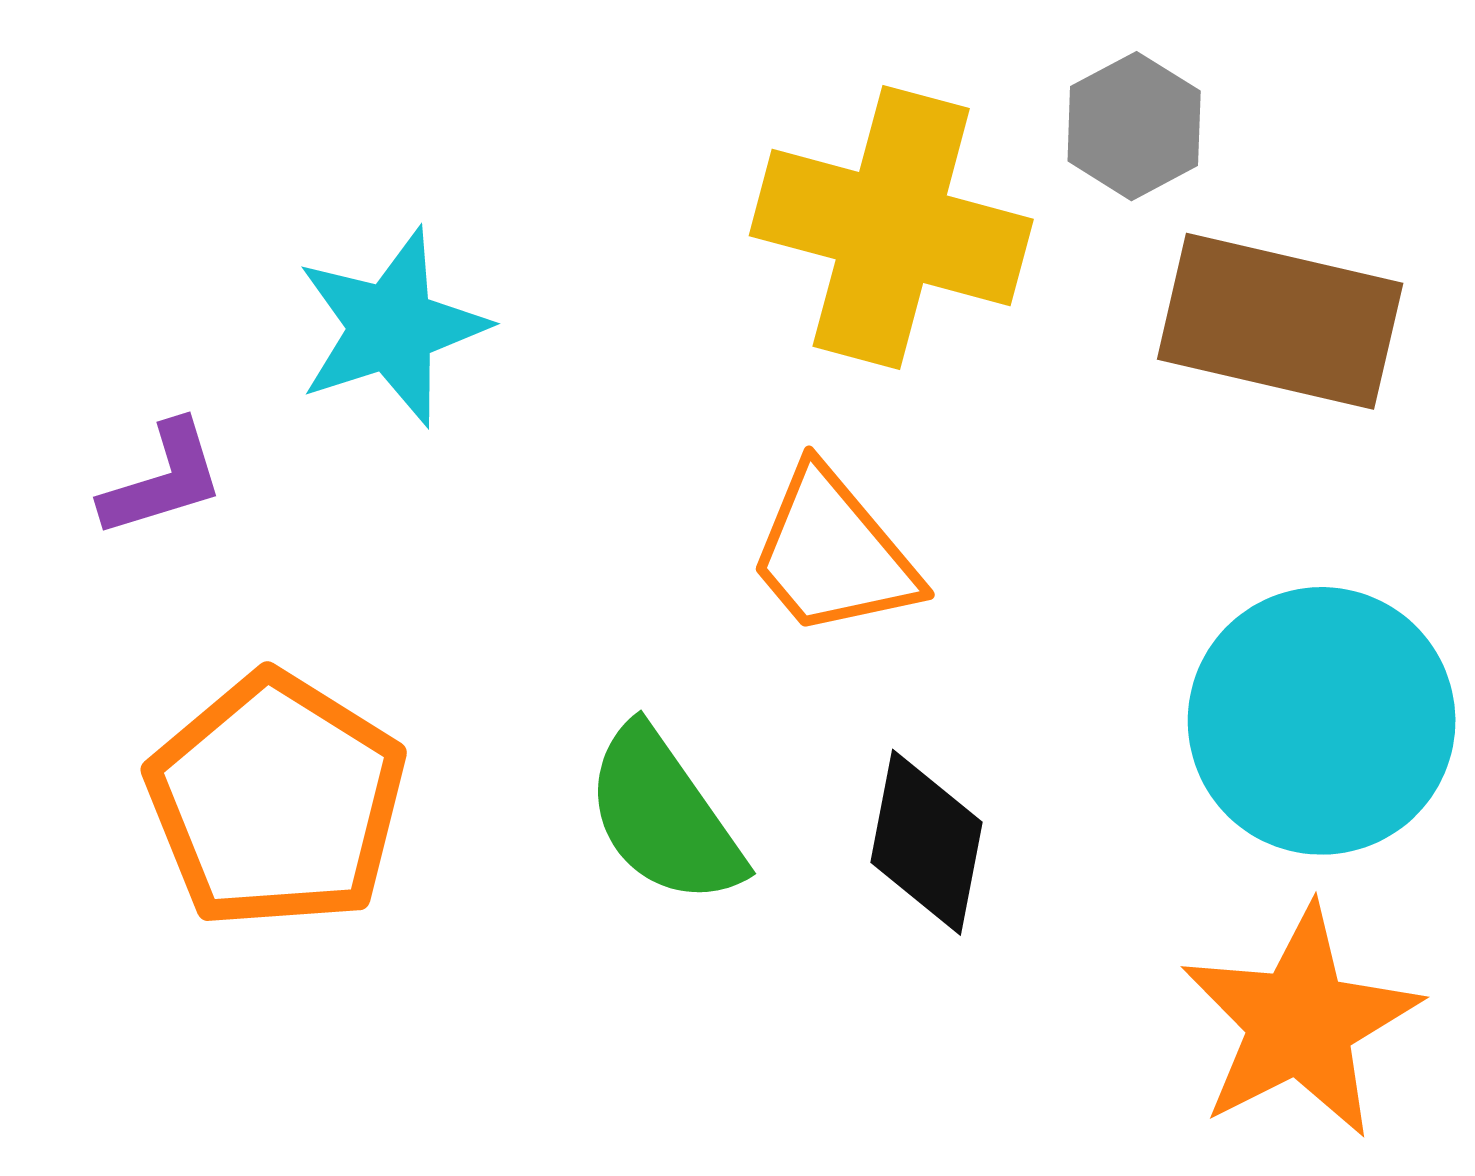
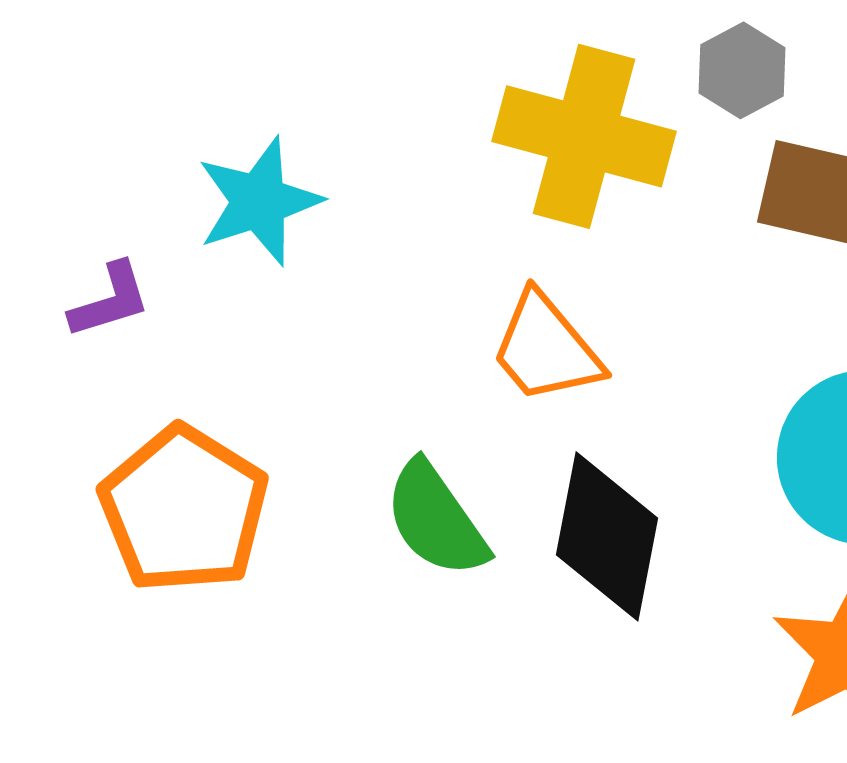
black diamond: (927, 842) -> (607, 536), size x1.4

